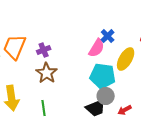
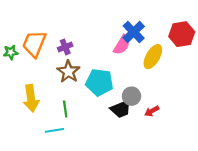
blue cross: (108, 36) -> (134, 32), size x1.5
cyan pentagon: (103, 76) -> (99, 82), moved

